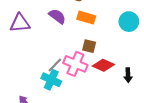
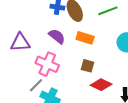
pink cross: (75, 64) -> (47, 64), moved
gray line: (55, 65) -> (36, 85), moved

